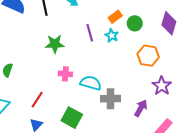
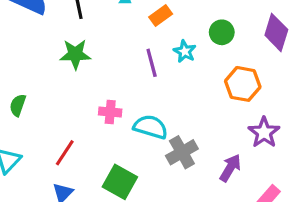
orange rectangle: (115, 17) -> (161, 15), moved
purple line: (90, 33) -> (152, 63), moved
green star: (55, 44) -> (75, 54), moved
gray cross: (110, 99) -> (182, 152), turned -30

